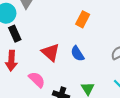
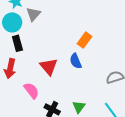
blue semicircle: (77, 54) -> (76, 61), moved

